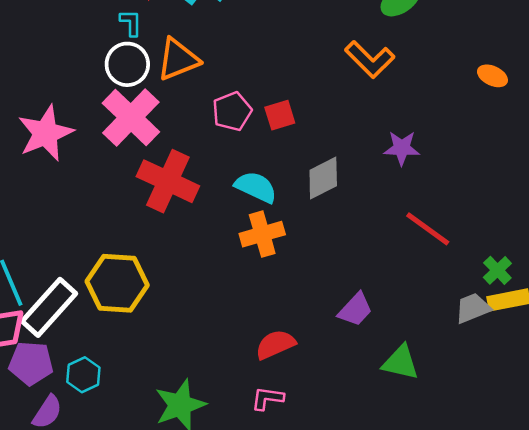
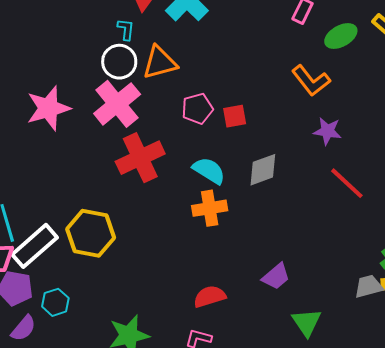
purple star: (402, 148) -> (327, 131), moved
red cross: (168, 181) -> (140, 158), turned 33
red line: (428, 229) -> (347, 183), moved
green triangle: (401, 362) -> (307, 322), turned 36

